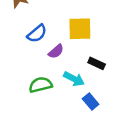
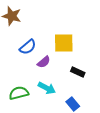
cyan arrow: (74, 79) -> (47, 88), moved
green semicircle: (41, 85) -> (19, 93), moved

